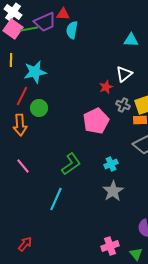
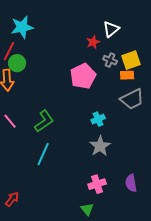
green circle: (39, 108) -> (17, 63), moved
green L-shape: (71, 164) -> (44, 121), moved
pink cross: (110, 246) -> (97, 184), moved
green triangle: (136, 254) -> (87, 209), moved

